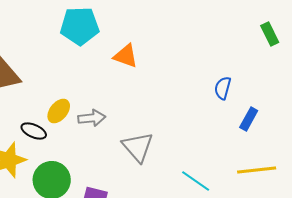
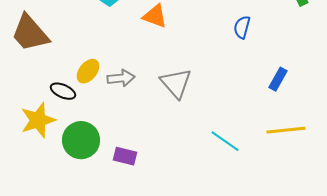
blue semicircle: (223, 88) -> (242, 27), moved
gray triangle: (138, 147) -> (176, 83), moved

